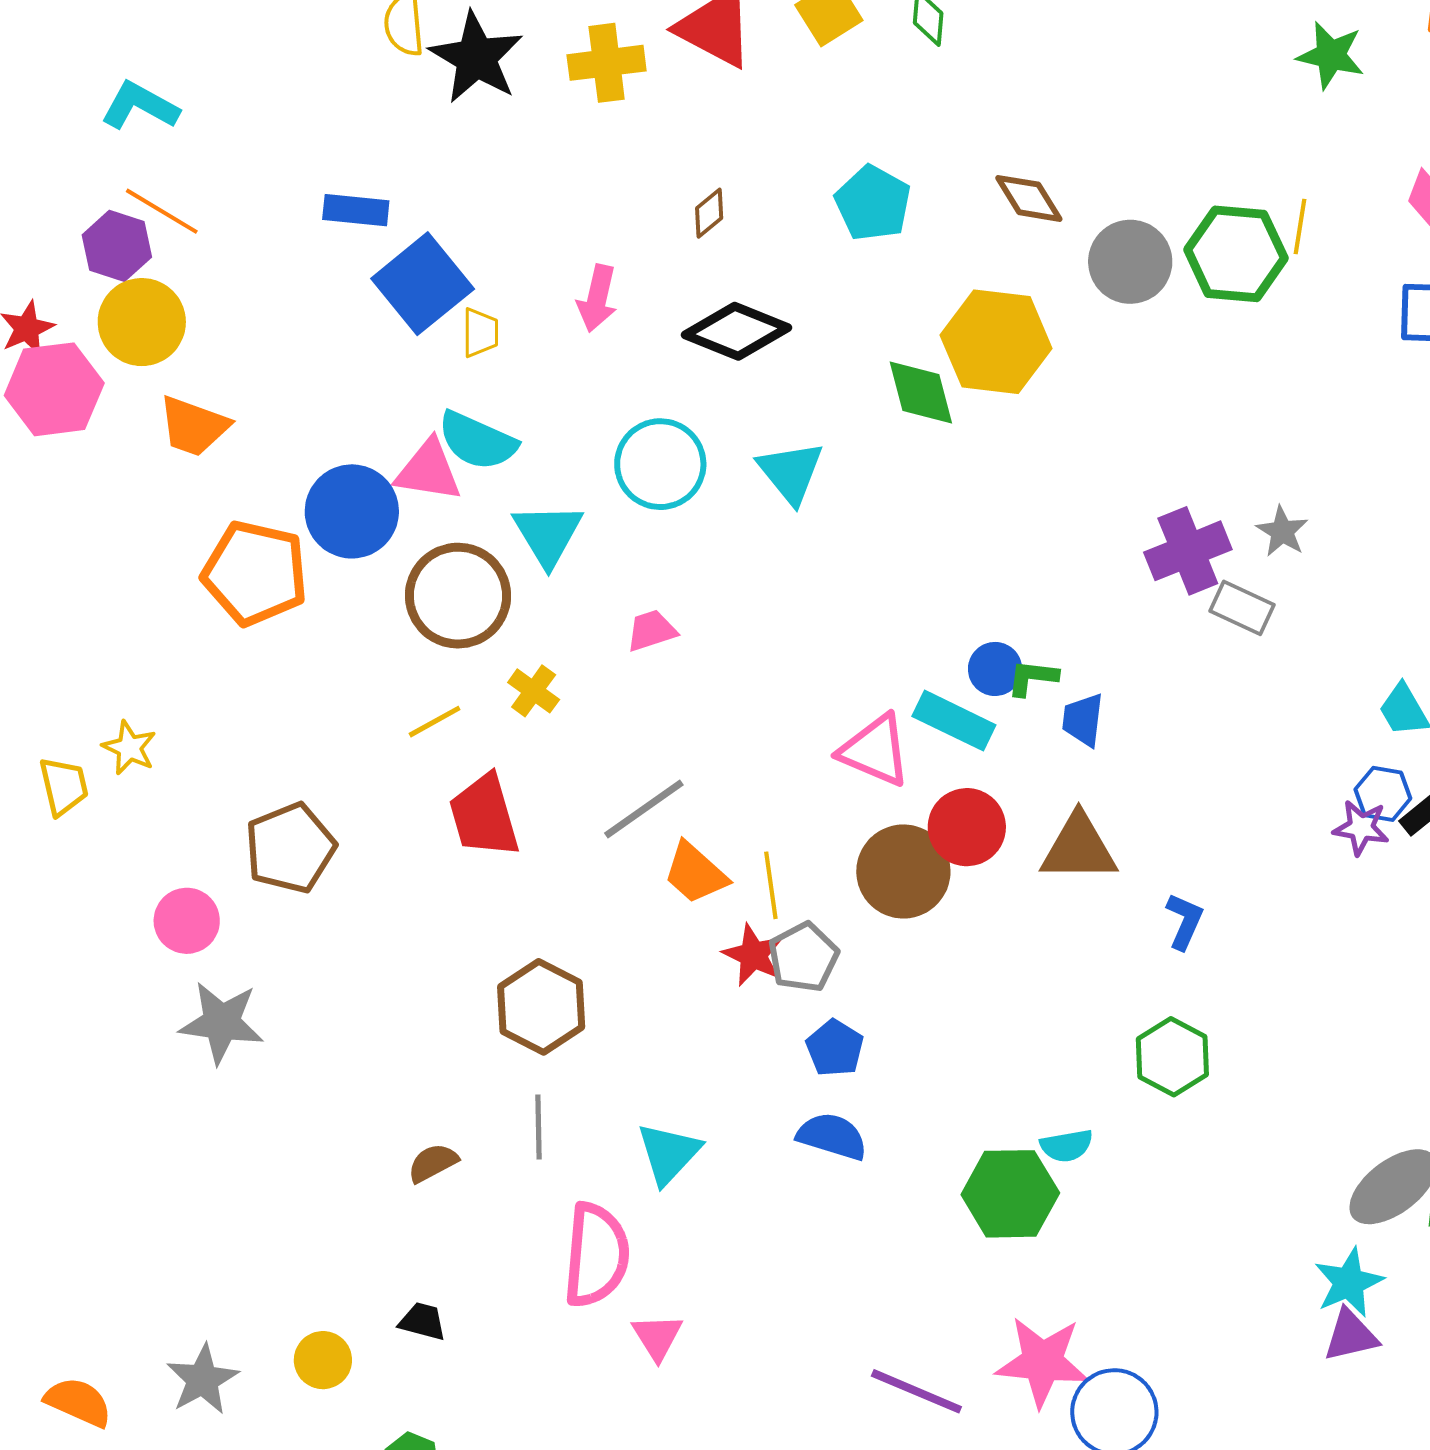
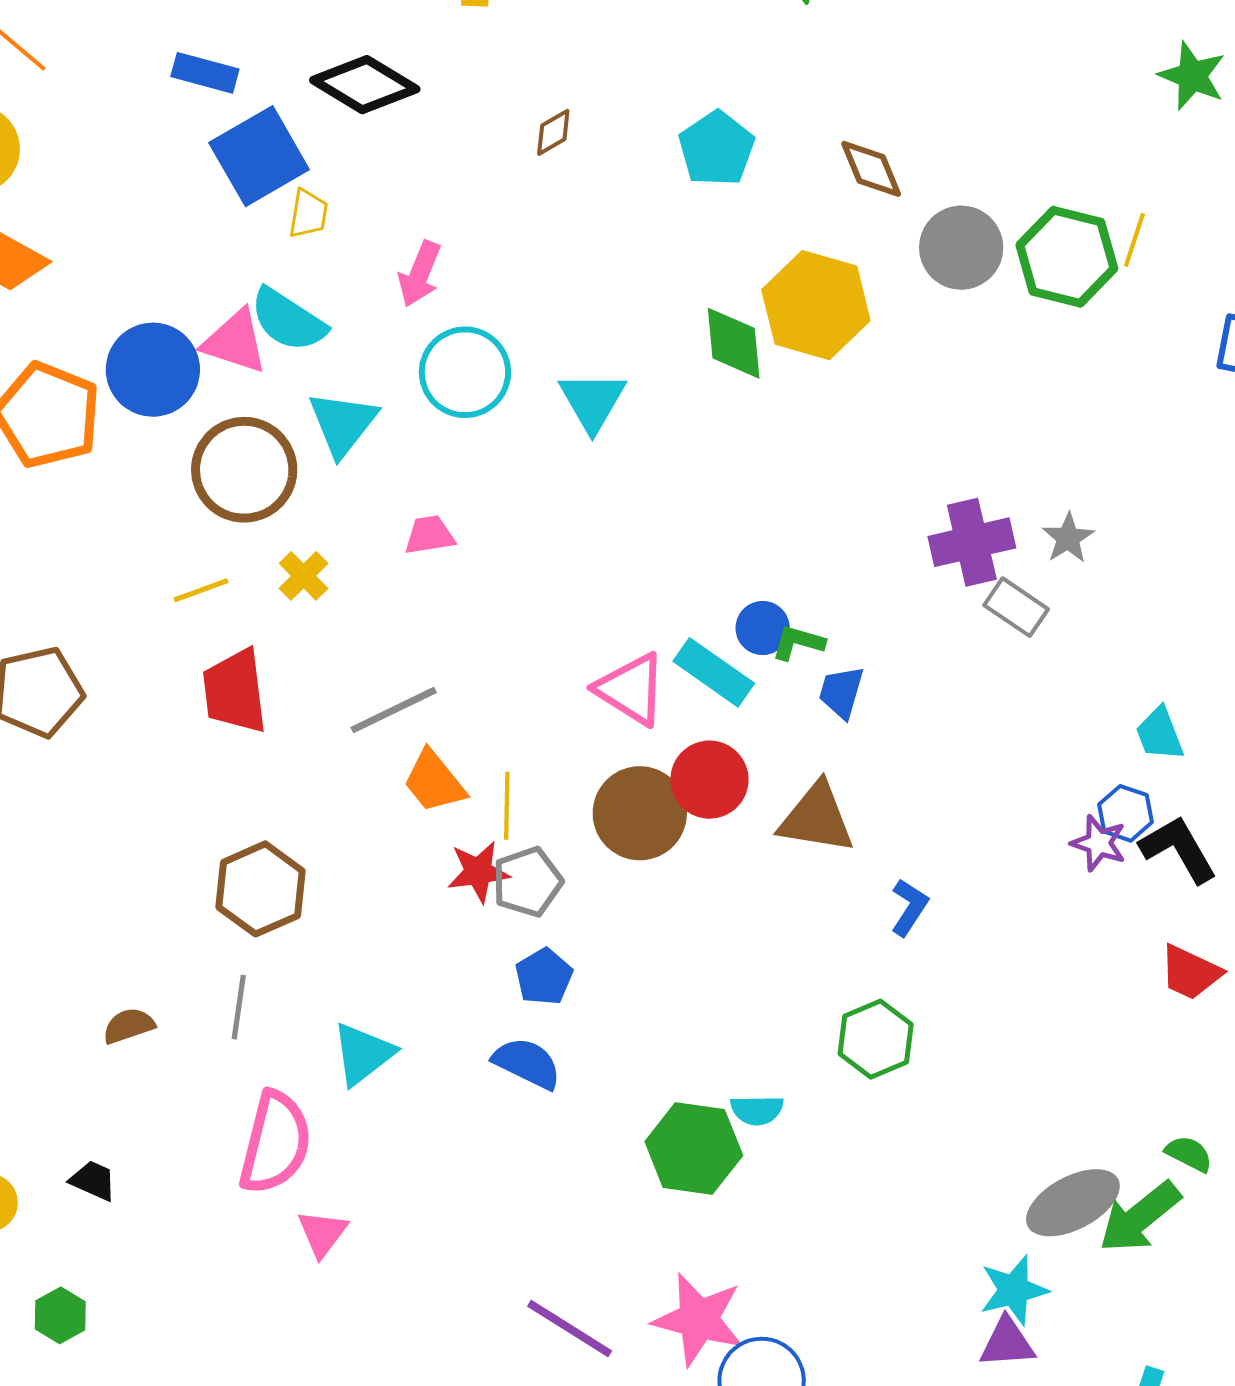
pink arrow: (597, 298) -> (420, 274), moved
black diamond: (736, 331) -> (365, 85), moved
red star: (753, 955) -> (478, 872), turned 30

